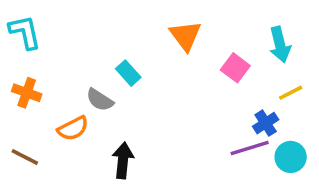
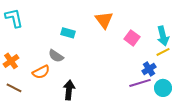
cyan arrow: (280, 45) -> (163, 36), moved
cyan rectangle: (128, 73) -> (68, 33), moved, turned -32
orange cross: (27, 93) -> (11, 61), moved, turned 35

